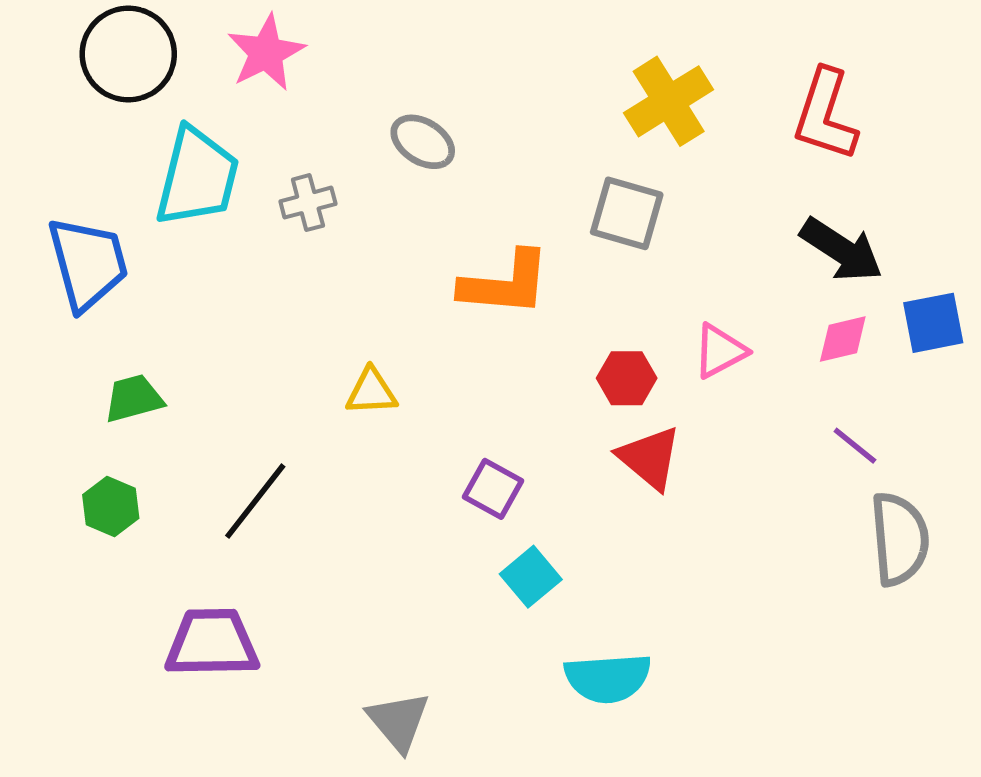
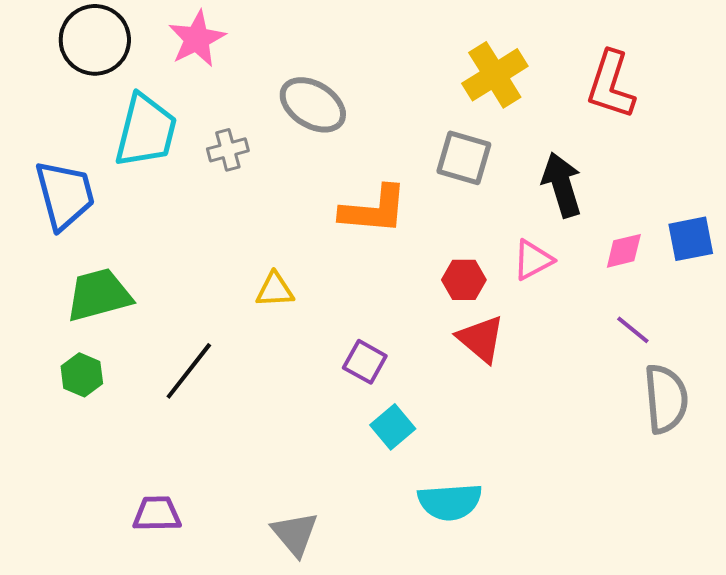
gray ellipse: (423, 142) -> (313, 105), size x1.4
black arrow: (841, 250) -> (562, 185), moved, turned -140
green trapezoid: (134, 398) -> (99, 295), size x1.5
purple trapezoid: (212, 643) -> (157, 514), moved, size x0.7

